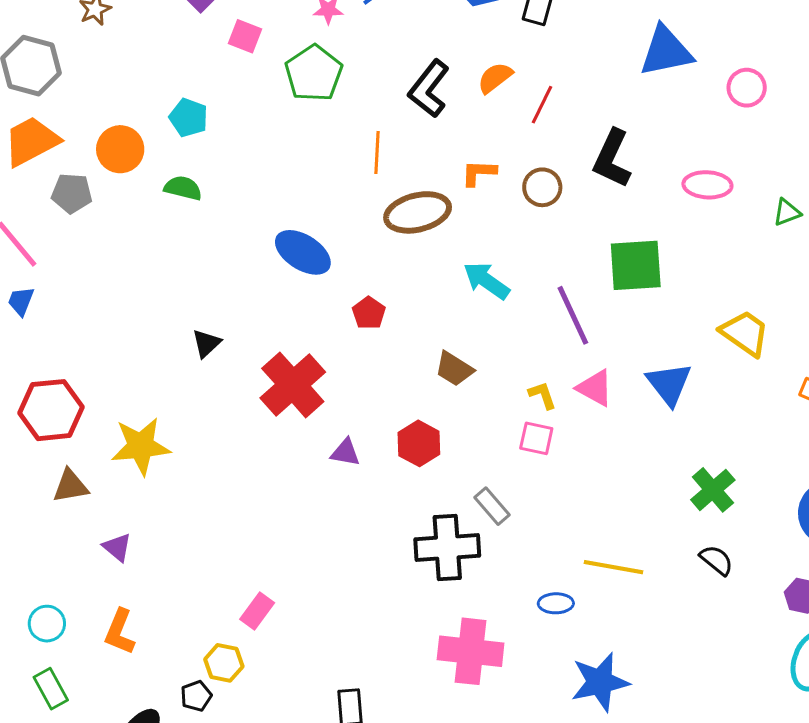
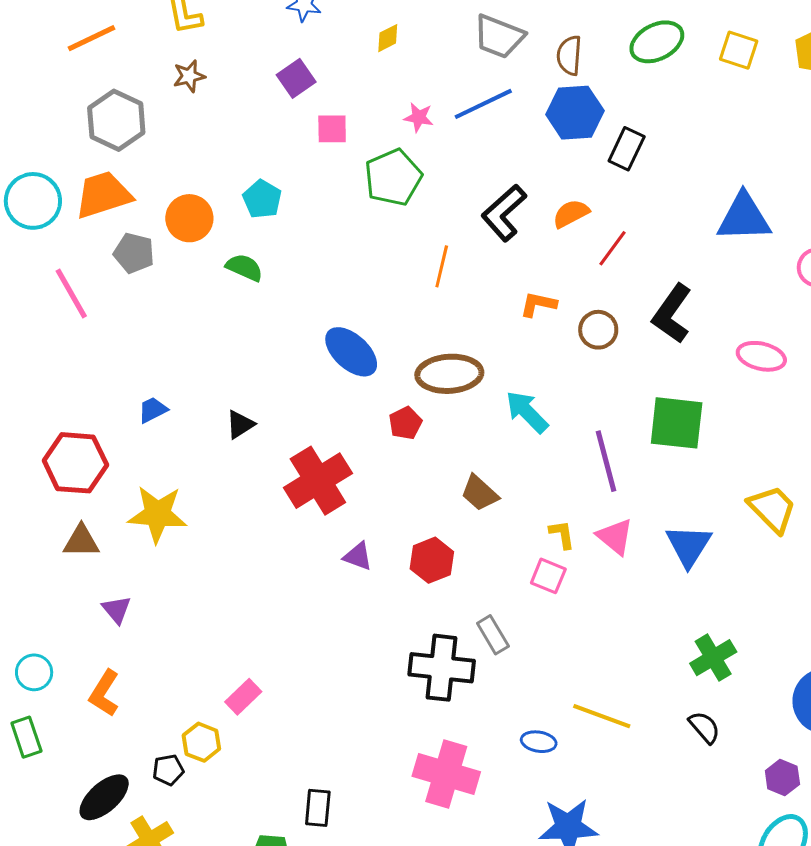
pink square: (245, 36) -> (332, 129), turned -32
brown ellipse: (418, 212) -> (449, 374), moved
blue trapezoid: (21, 301) -> (153, 410), moved, turned 32

